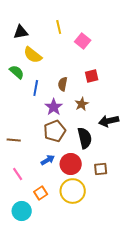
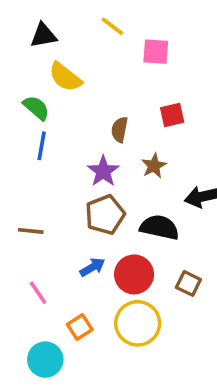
yellow line: (59, 27) -> (112, 26), turned -40
pink square: (83, 41) -> (156, 52), turned -35
blue line: (36, 88) -> (42, 146), moved
black semicircle: (85, 138) -> (159, 227), turned -65
brown square: (101, 169) -> (188, 283), turned 32

